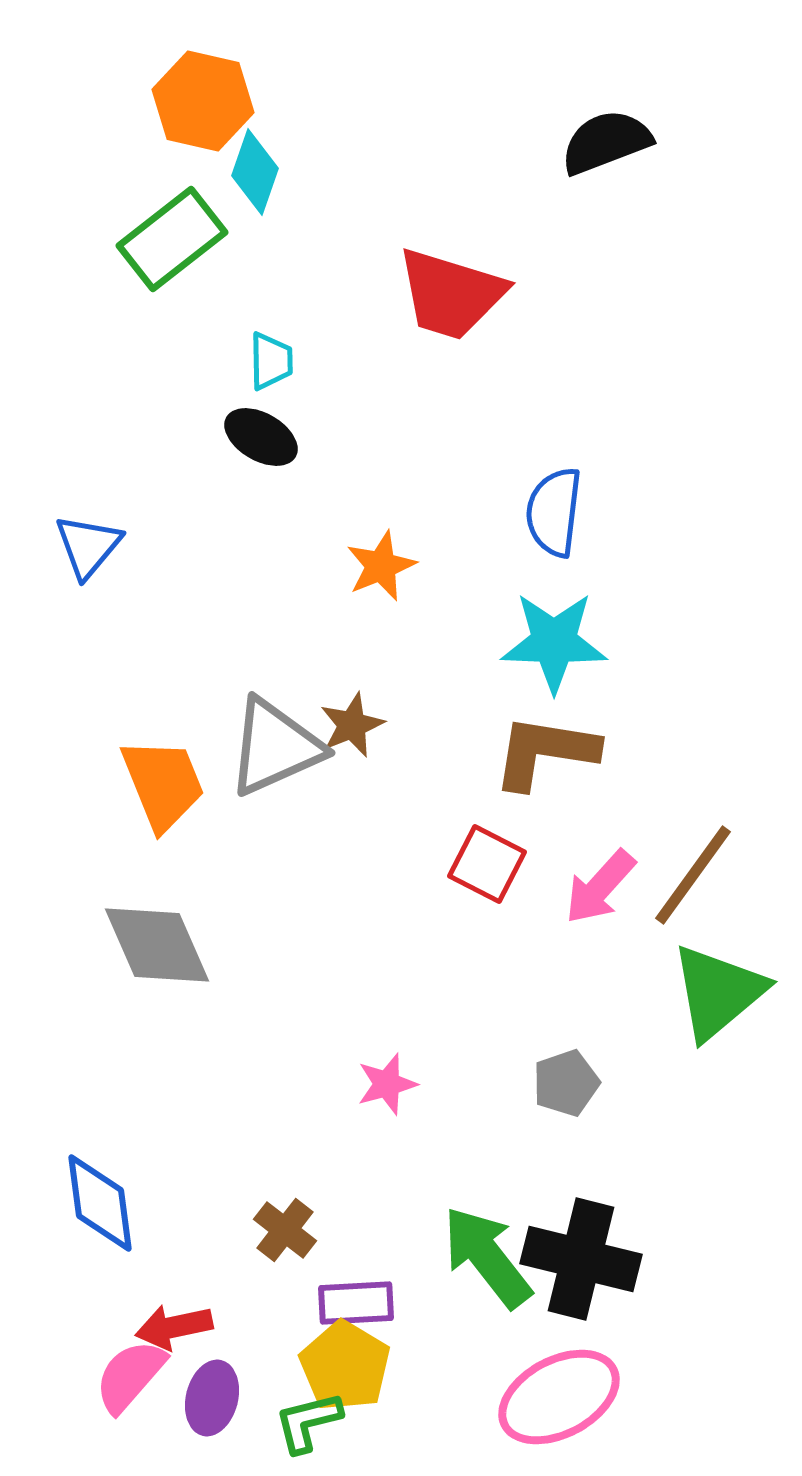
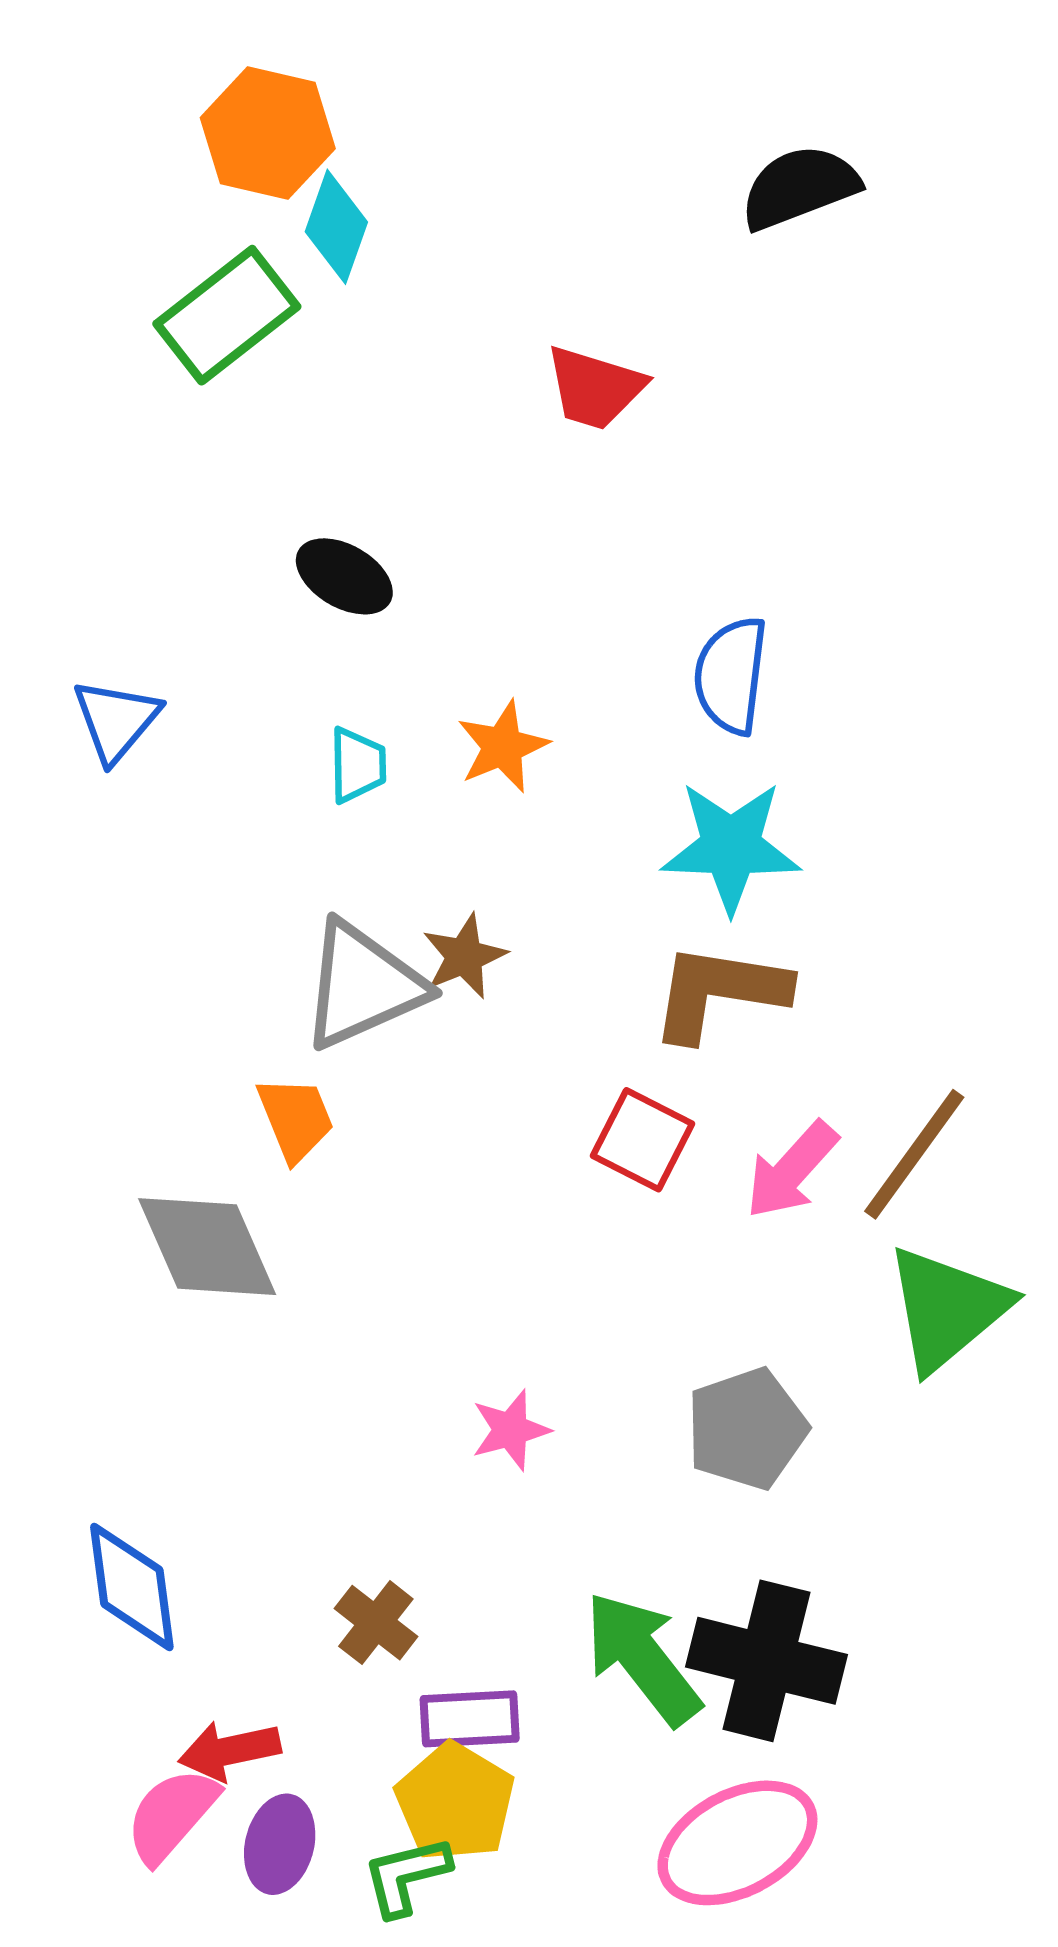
red trapezoid: (451, 294) -> (595, 388), size x0.7
cyan trapezoid: (271, 361) -> (357, 765), moved
orange trapezoid: (163, 784) -> (295, 1119), moved, size x0.7
gray pentagon: (566, 1083) -> (747, 1429), size x1.4

